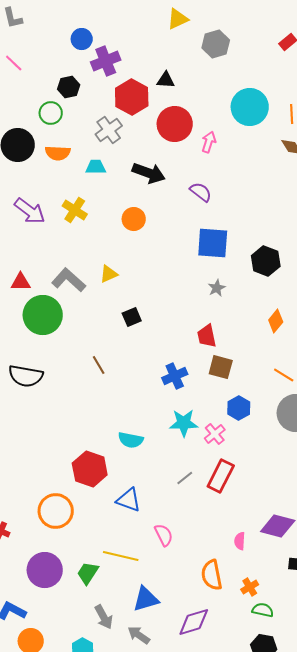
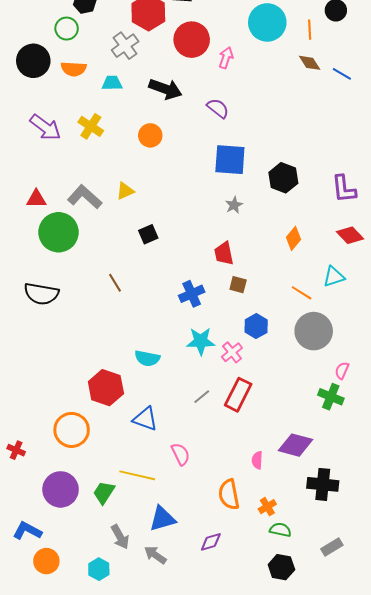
brown square: (221, 367) -> (238, 285), size x0.7
purple diamond: (194, 622) -> (211, 542), size x0.7

